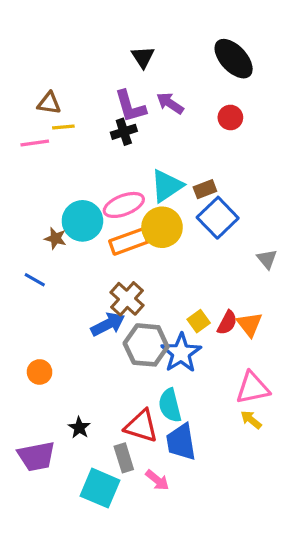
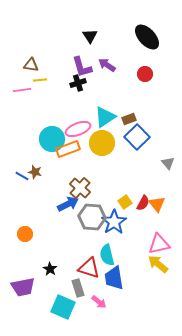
brown star: (55, 238) -> (35, 172), moved
orange rectangle: (129, 242) -> (68, 149), moved
yellow arrow: (251, 420) -> (158, 264), size x1.5

